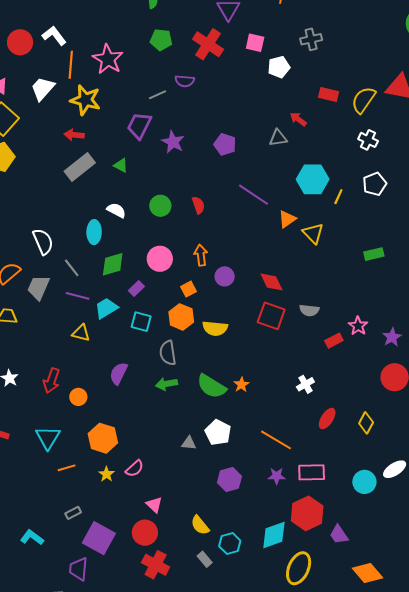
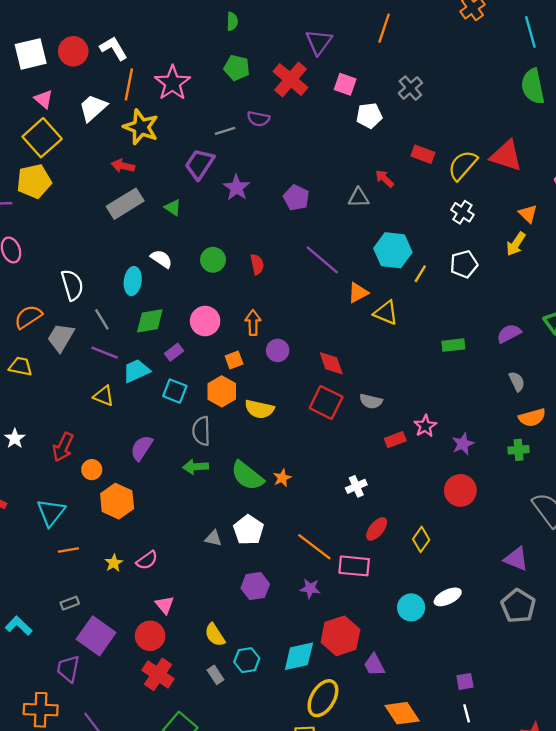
gray cross: (311, 39) -> (410, 88), turned -35
yellow triangle: (313, 233) -> (386, 313), turned -30
orange hexagon: (103, 438) -> (117, 501), moved
pink rectangle: (312, 472) -> (354, 566), moved

